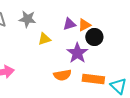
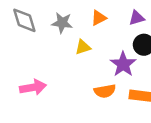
purple triangle: (69, 24) -> (137, 18), moved
orange triangle: (84, 25) -> (99, 18), moved

